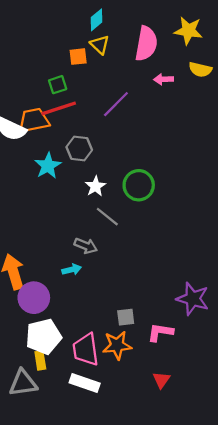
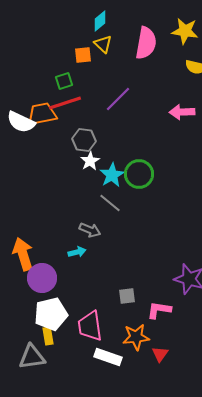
pink arrow: (164, 79) -> (182, 112), moved, size x1.4
cyan star: (48, 166) -> (112, 175), moved
white star: (95, 186) -> (90, 161), moved
orange star: (117, 345) -> (136, 337), moved
white rectangle: (85, 383) -> (108, 357), moved

